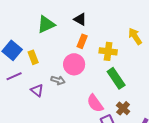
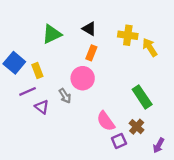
yellow cross: (108, 51) -> (128, 35), moved
purple line: (14, 76) -> (28, 91), moved
green rectangle: (116, 78) -> (142, 97), moved
gray arrow: (58, 80) -> (65, 96), turned 40

